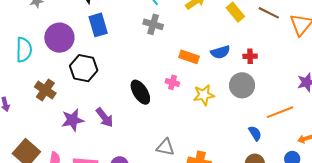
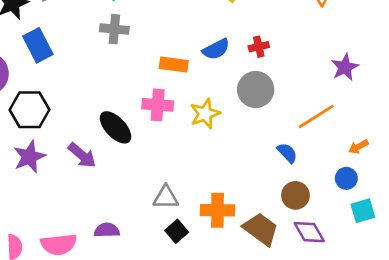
pink cross: (172, 82) -> (158, 105), size x1.5
purple arrow: (105, 117) -> (82, 155), moved
purple star: (73, 120) -> (29, 157), moved

